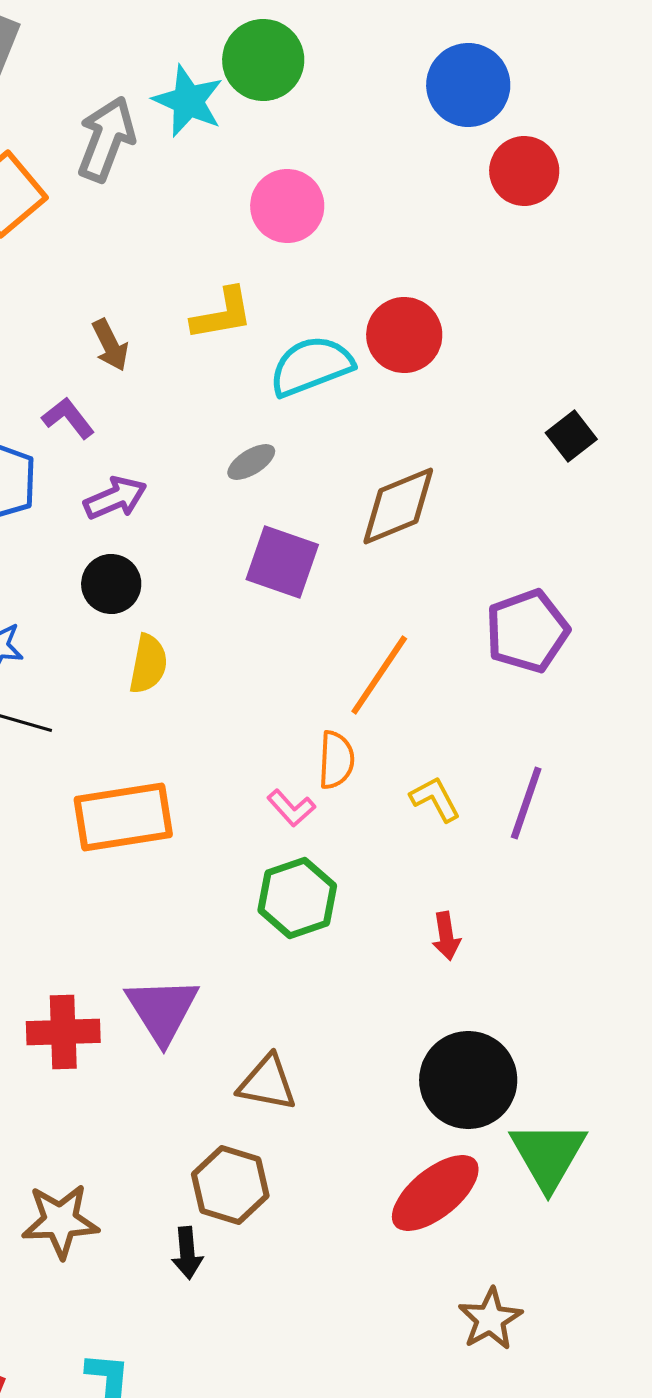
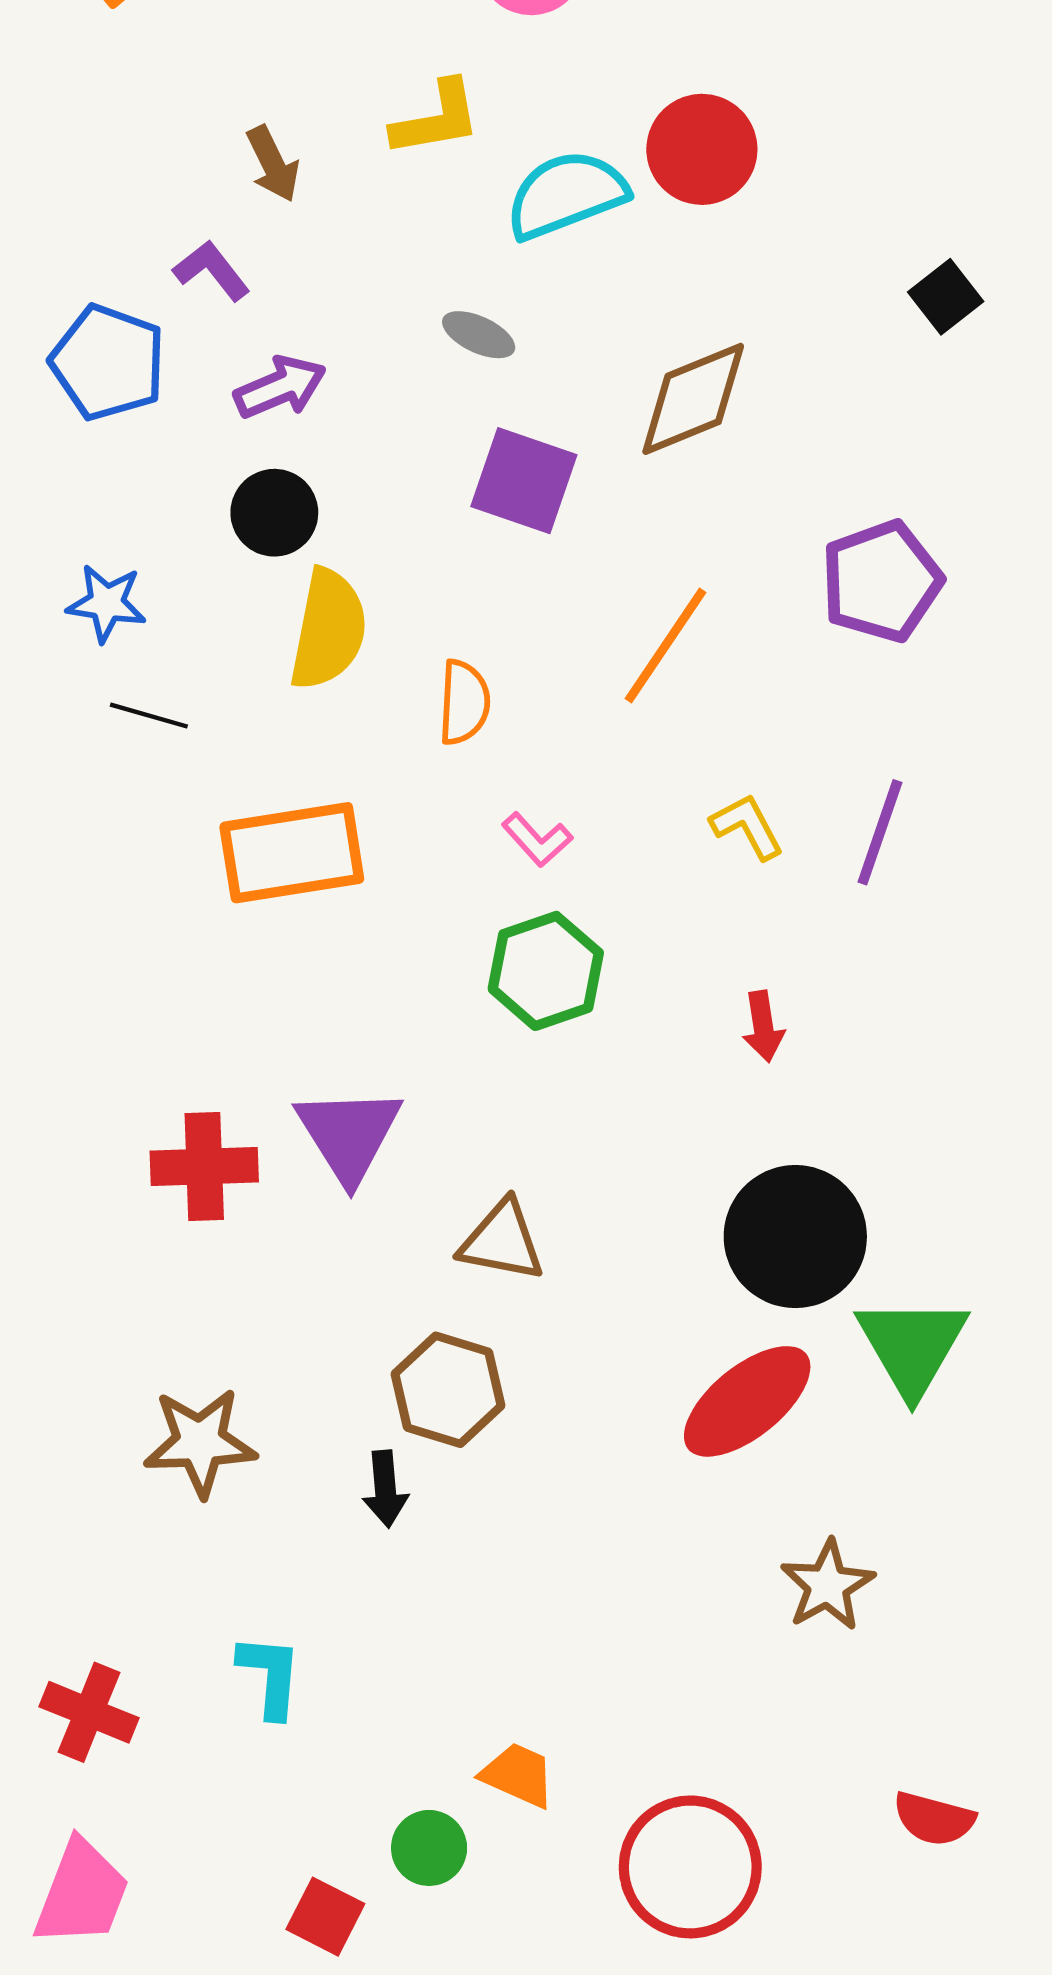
gray ellipse: (251, 462) -> (479, 335), turned 57
yellow semicircle: (148, 664) -> (328, 629), size x1.4
orange semicircle: (336, 760) -> (464, 702), moved

